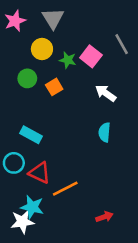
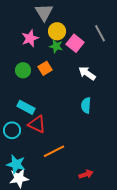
pink star: (15, 21) -> (30, 38), moved
yellow circle: (42, 49) -> (57, 31), moved
green circle: (27, 78) -> (23, 70), moved
red triangle: (40, 173) -> (37, 124), moved
cyan star: (32, 207) -> (16, 164), moved

